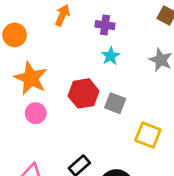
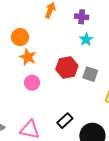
orange circle: (15, 35) -> (20, 37), moved
orange star: (31, 78) -> (28, 57), size x0.7

